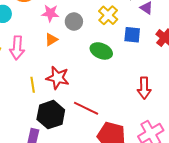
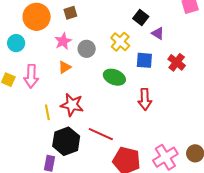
pink star: (50, 13) -> (63, 41), turned -30
red arrow: (144, 88) -> (145, 99), moved

